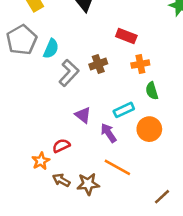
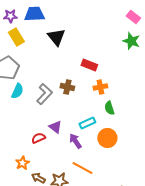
cyan semicircle: (51, 49) -> (17, 91), moved
brown cross: (98, 64) -> (67, 87), turned 32
red semicircle: (61, 146) -> (38, 138), moved

